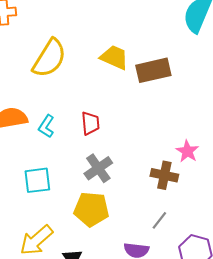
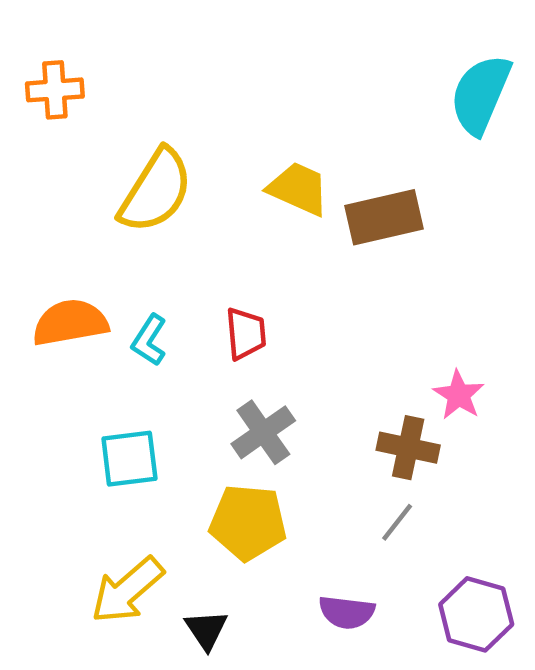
gray line: (159, 220) -> (397, 522), moved

